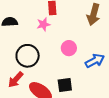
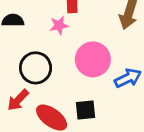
pink circle: (69, 48) -> (93, 59), size x1.6

